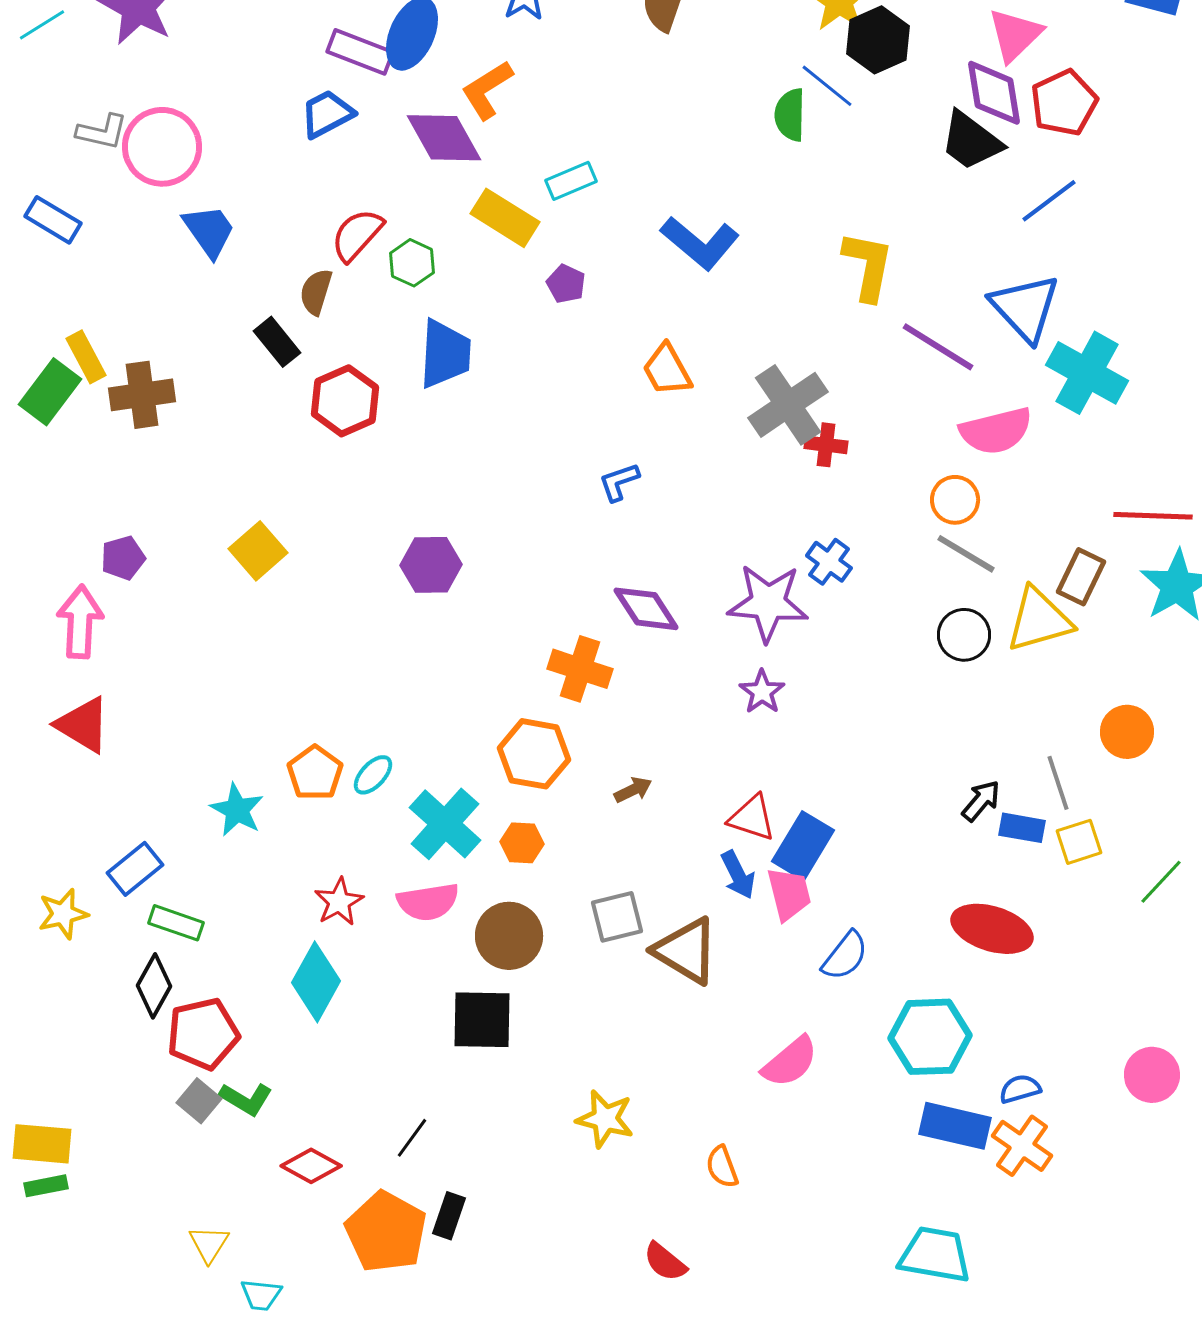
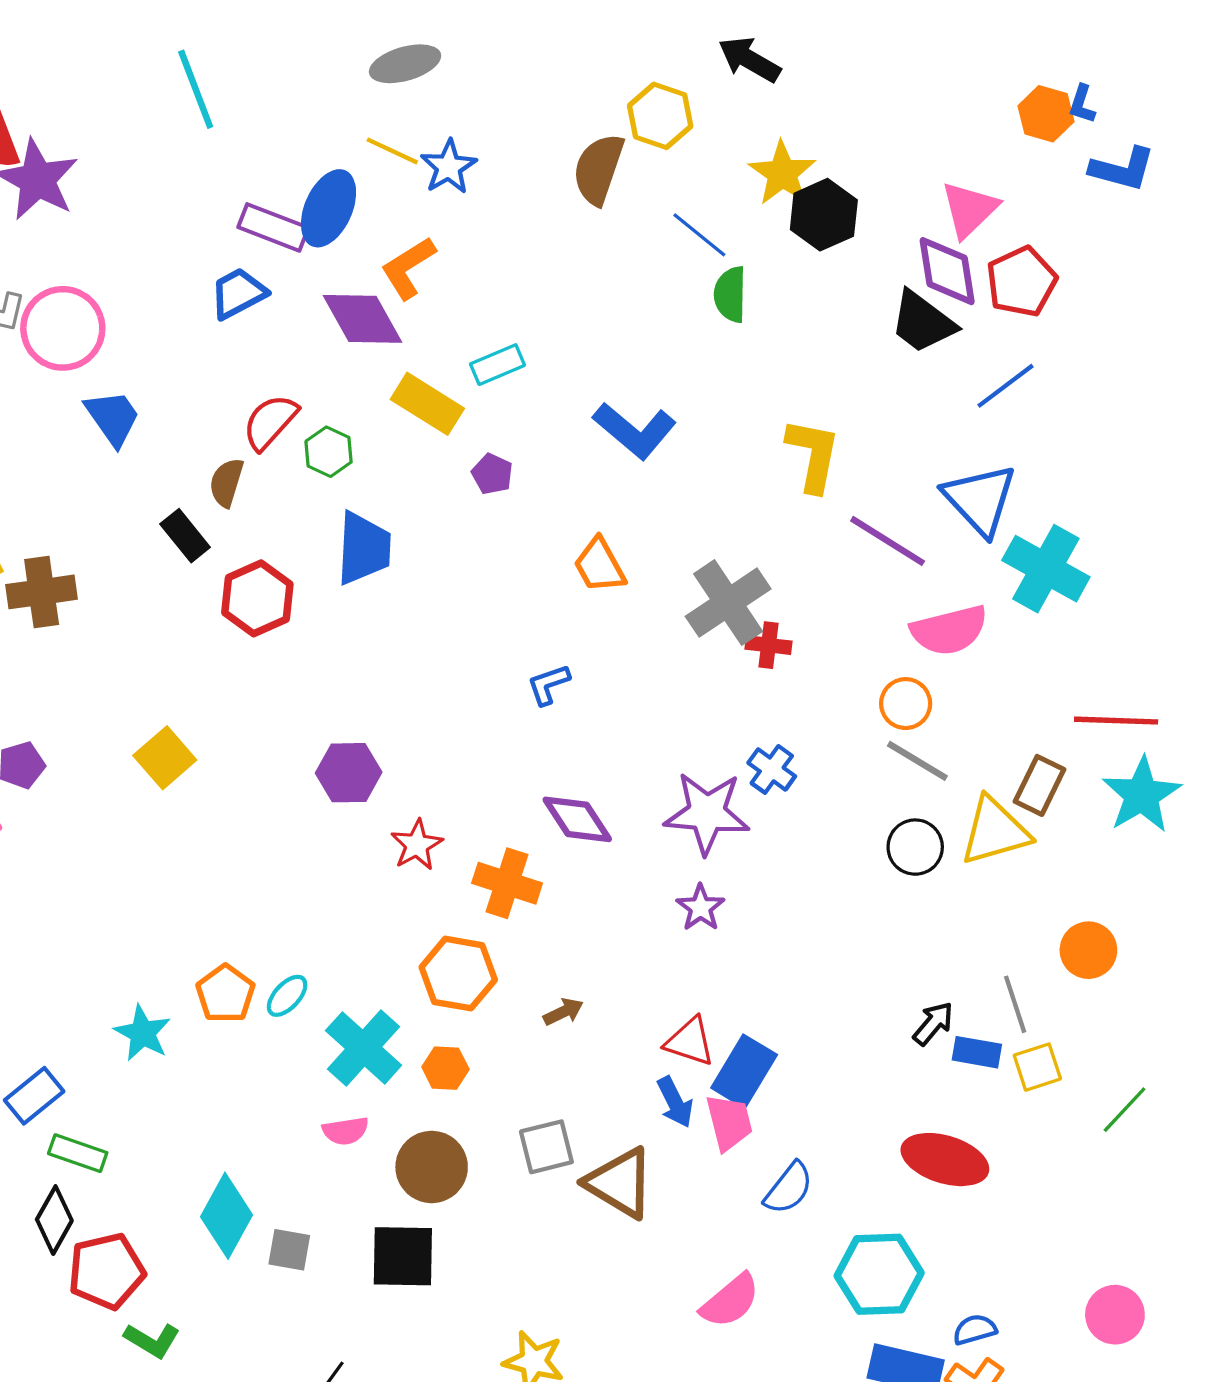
blue line: (827, 86) -> (699, 235), moved
red star: (339, 902) -> (417, 845), moved
pink semicircle: (428, 902) -> (346, 1131), size x0.7
gray square: (199, 1101) -> (289, 1250), moved, turned -30

